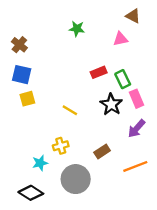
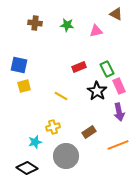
pink triangle: (120, 39) -> (96, 31), moved
brown cross: (19, 45) -> (35, 23), moved, turned -32
red rectangle: (99, 72) -> (79, 67), moved
purple arrow: (136, 129) -> (119, 112), turned -54

